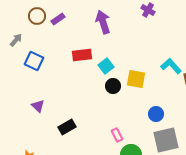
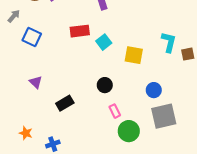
cyan L-shape: (171, 66) -> (169, 42), turned 55
black circle: (113, 86) -> (105, 85), moved

